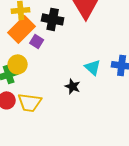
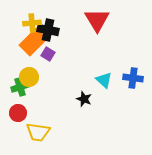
black cross: (53, 19) -> (48, 30), moved
yellow trapezoid: (30, 102) -> (38, 132), moved

